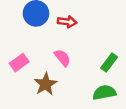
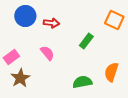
green rectangle: (109, 63) -> (86, 41), moved
brown star: (46, 84) -> (20, 78), moved

